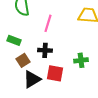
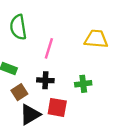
green cross: (81, 60) -> (83, 84), moved

